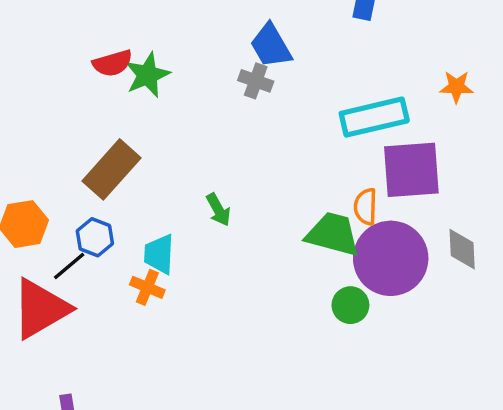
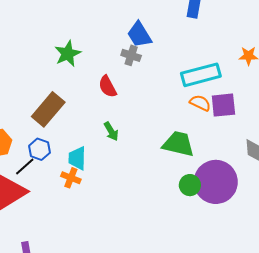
red semicircle: (113, 63) -> (108, 86), moved, turned 80
purple square: (411, 170) -> (223, 105), size x0.7
orange semicircle: (366, 207) -> (200, 103), moved, turned 115
purple circle: (391, 258) -> (216, 182), moved

